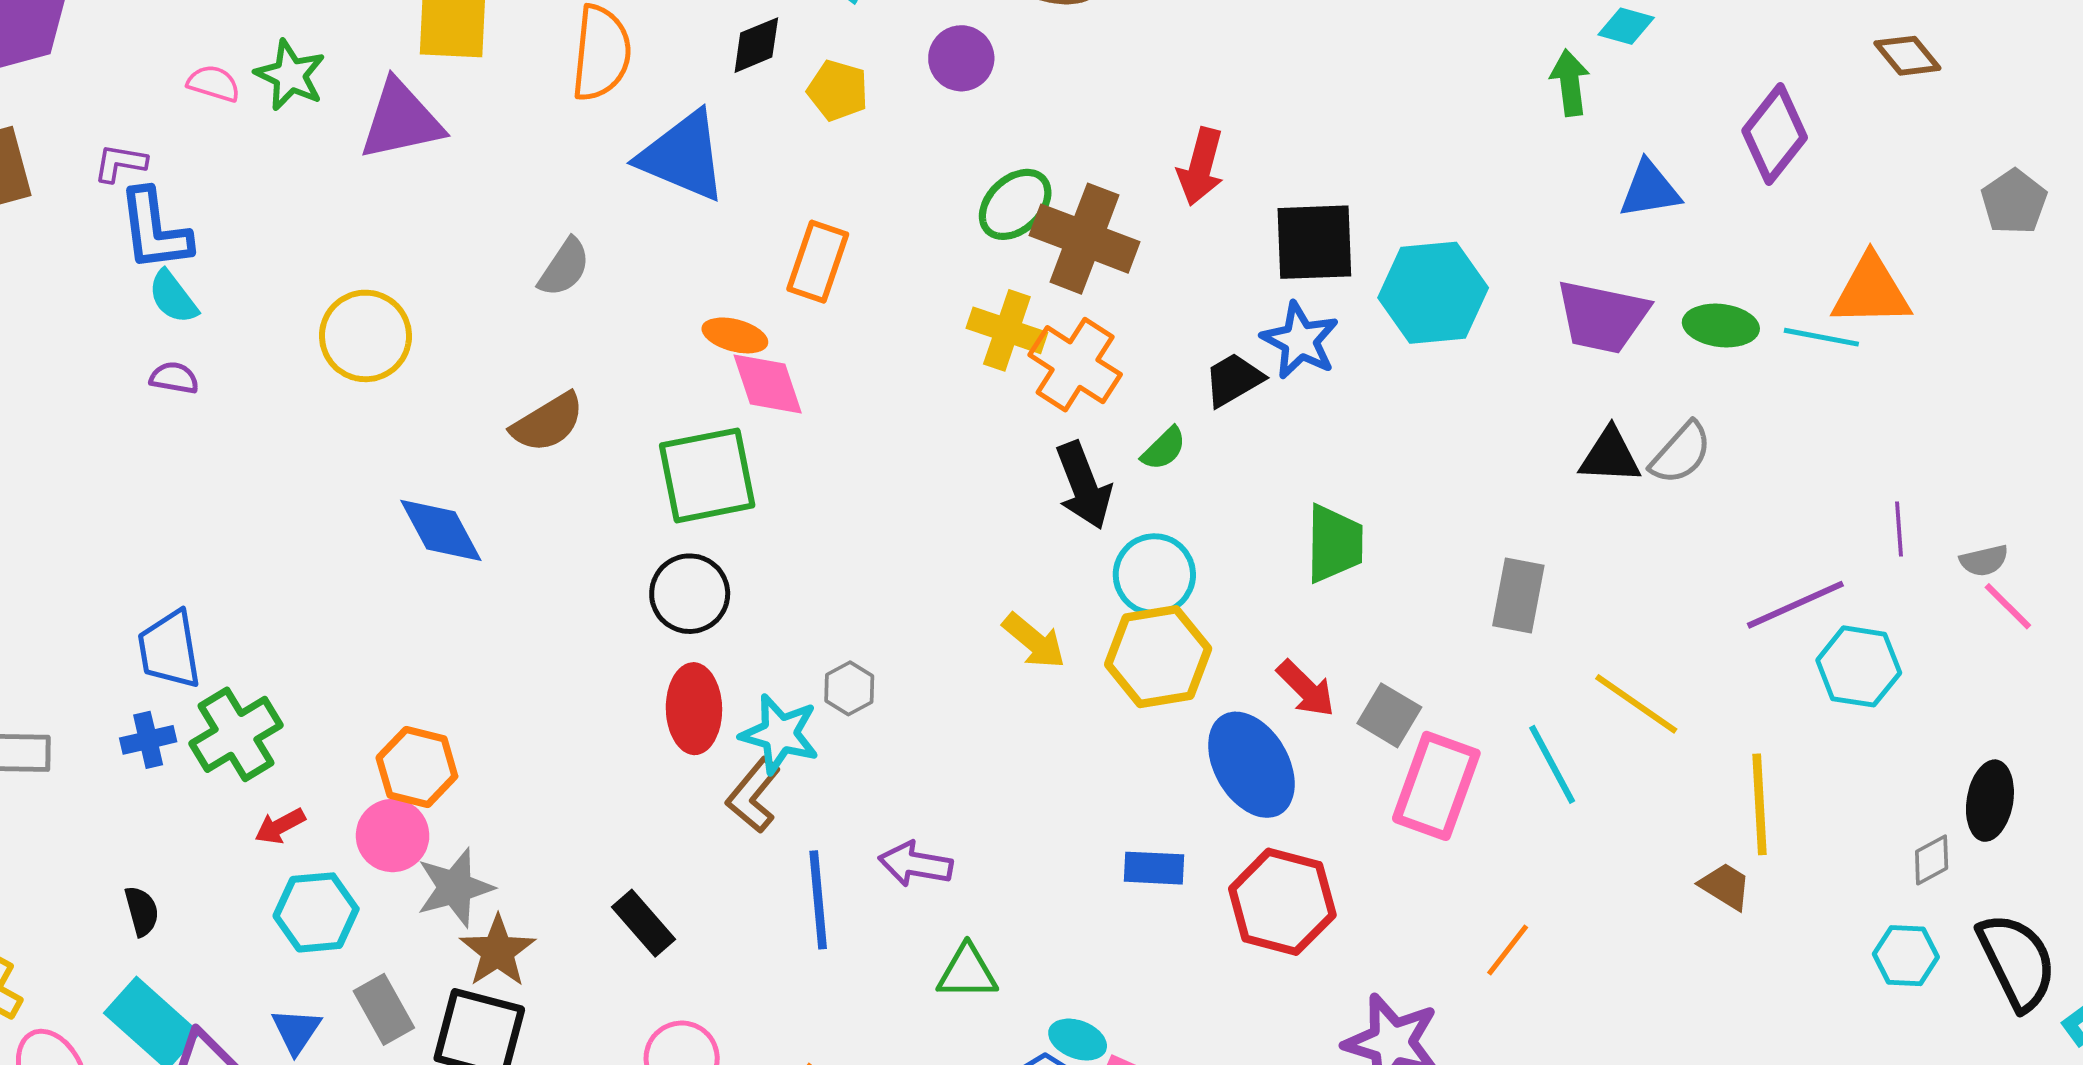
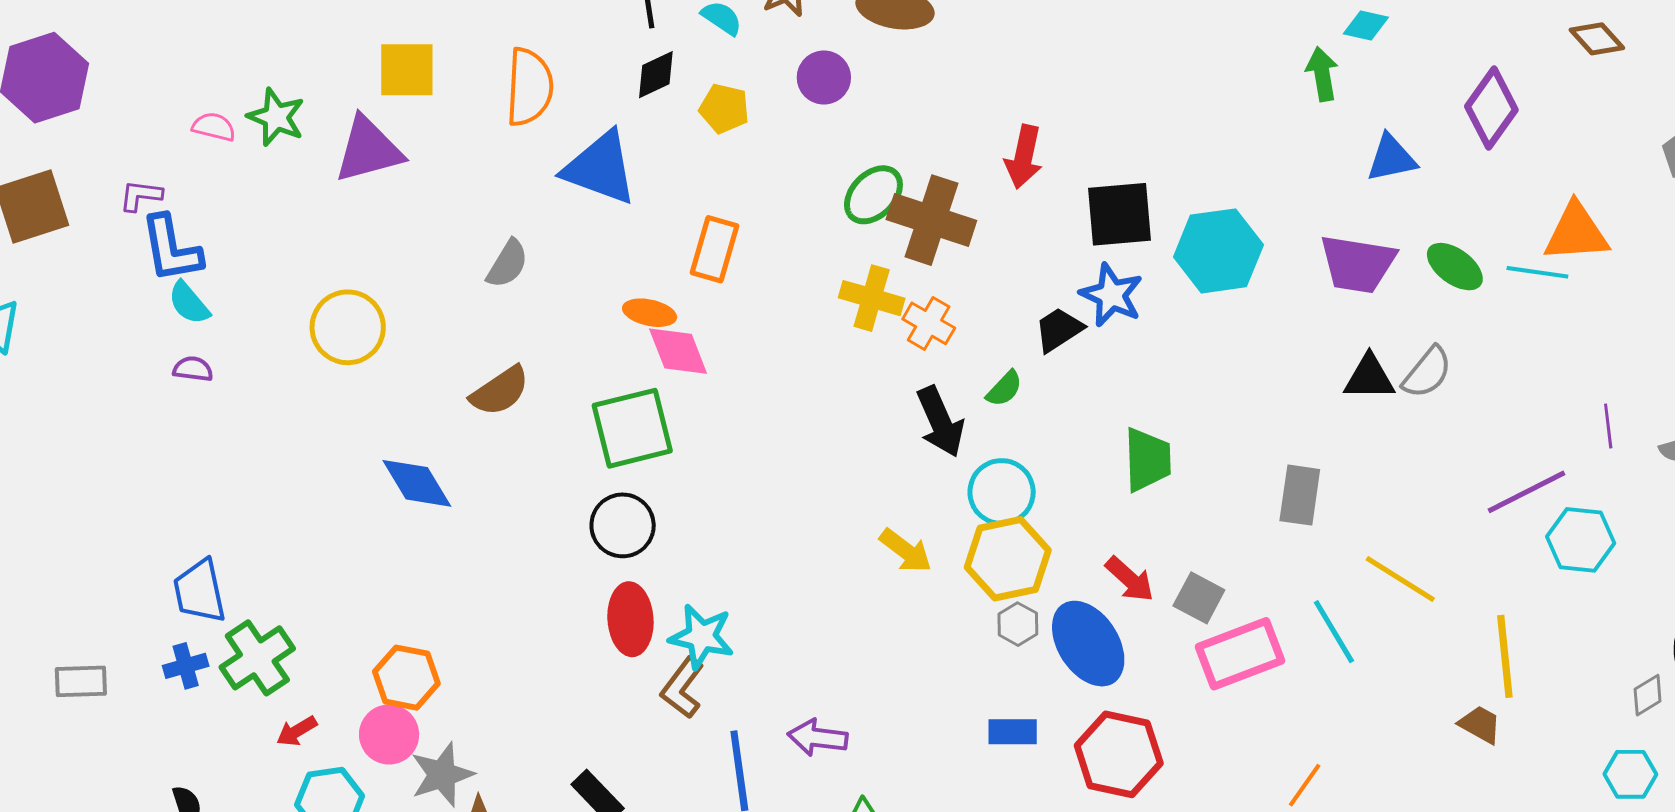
green ellipse: (1721, 326) -> (1455, 267), turned 32
orange cross: (1075, 365) -> (929, 323), size x0.7
gray hexagon: (849, 688) -> (1018, 624), moved
pink rectangle: (1436, 786) -> (1240, 654), turned 52

